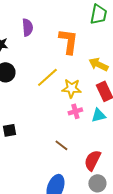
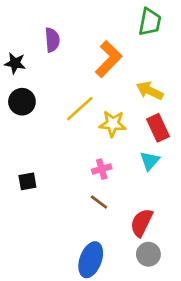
orange L-shape: (68, 41) -> (109, 59), turned 36
pink cross: (75, 111) -> (102, 169), moved
cyan triangle: (98, 115) -> (150, 161), turned -35

